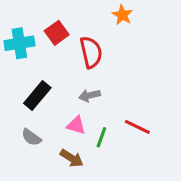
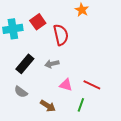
gray arrow: (90, 95) -> (52, 64), moved
pink triangle: (76, 125) -> (66, 85), moved
green line: (101, 137) -> (81, 105), moved

